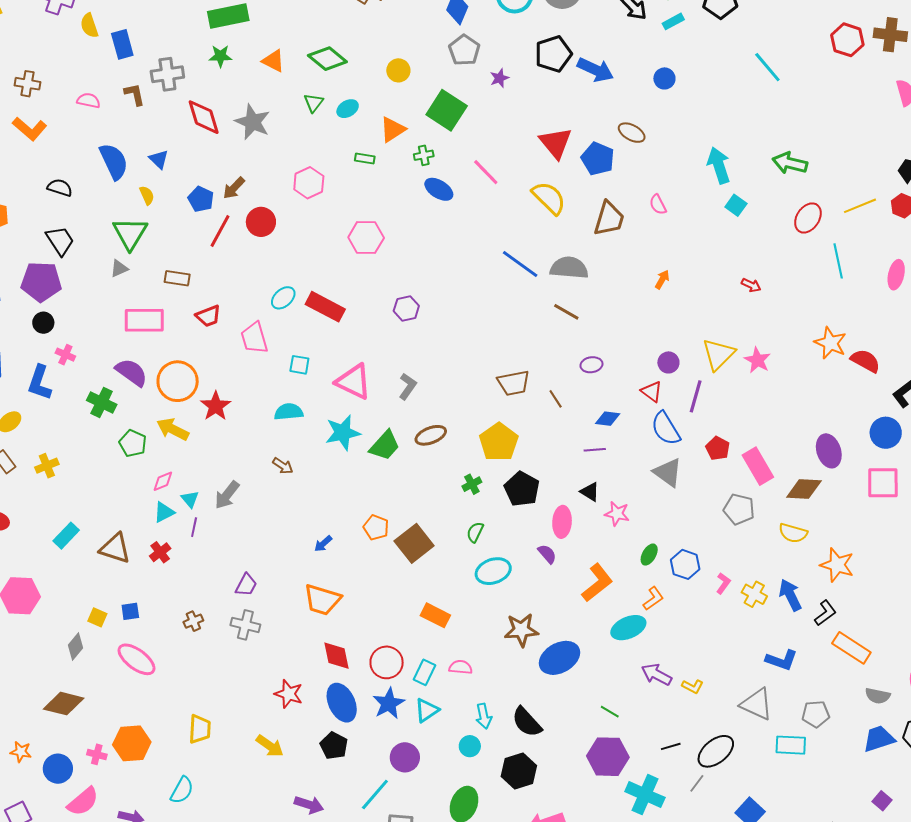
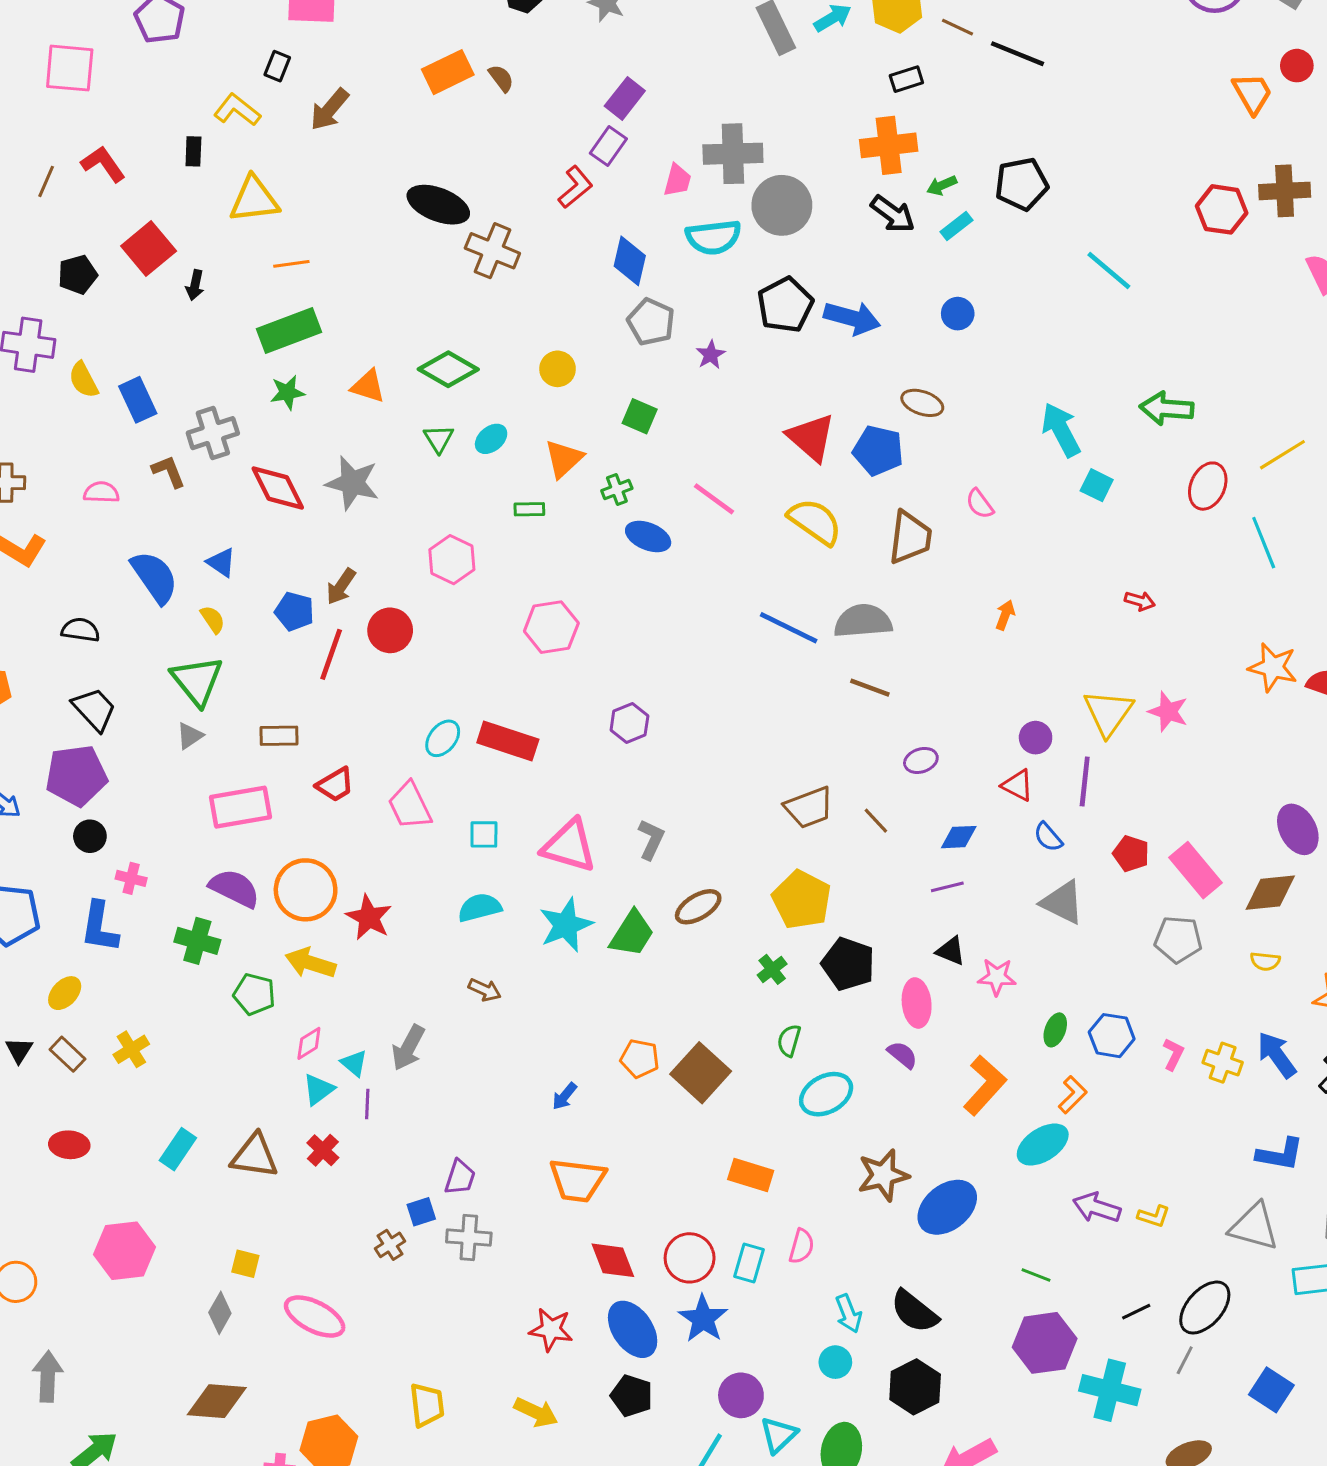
green square: (447, 110) -> (640, 416), size x0.6
blue semicircle: (666, 428) -> (1048, 837), size x0.6
yellow semicircle: (793, 533) -> (1265, 961), size x0.7
blue square: (130, 611) -> (421, 1212), moved
pink semicircle: (461, 667) -> (801, 1246), turned 110
cyan triangle: (427, 710) -> (779, 1435), moved

